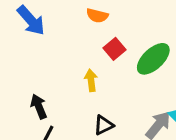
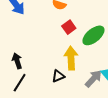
yellow arrow: (91, 80) -> (71, 58), moved, size x1.6

